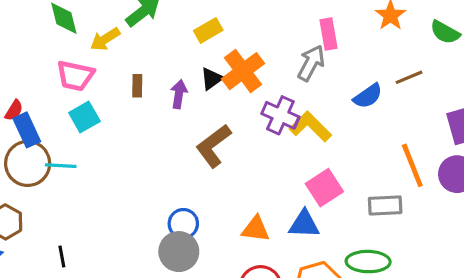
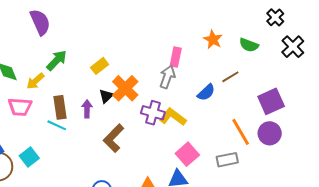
pink rectangle: (329, 34) -> (176, 57), turned 30
brown rectangle: (137, 86) -> (60, 107), size x1.6
cyan square: (84, 117) -> (29, 157), moved
cyan line: (61, 166) -> (57, 125), moved, turned 30

